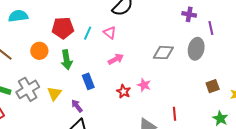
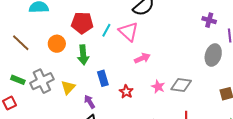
pink triangle: (110, 33) -> (128, 32), size x1.5
gray diamond: (163, 53) -> (181, 85), moved
pink arrow: (116, 59) -> (142, 58), moved
red star: (124, 91) -> (126, 92), moved

